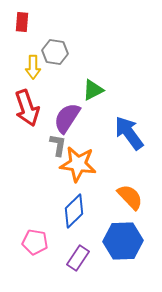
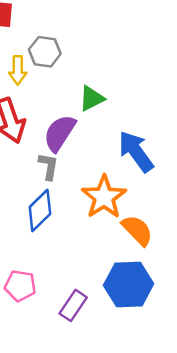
orange star: (78, 164) -> (104, 197), moved, turned 30
blue diamond: (74, 211) -> (40, 211), moved

